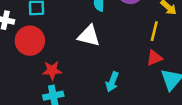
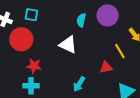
yellow line: (154, 31) -> (120, 51), turned -56
red triangle: (154, 58) -> (106, 67), moved

